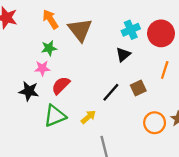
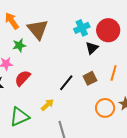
green star: (49, 48) -> (19, 45), moved
black triangle: (123, 55) -> (92, 48), moved
orange line: (165, 70) -> (114, 73), moved
green triangle: (55, 116) -> (19, 117), moved

